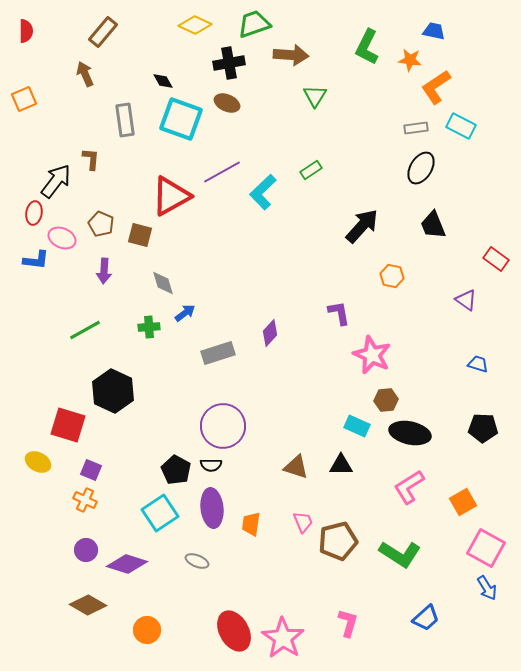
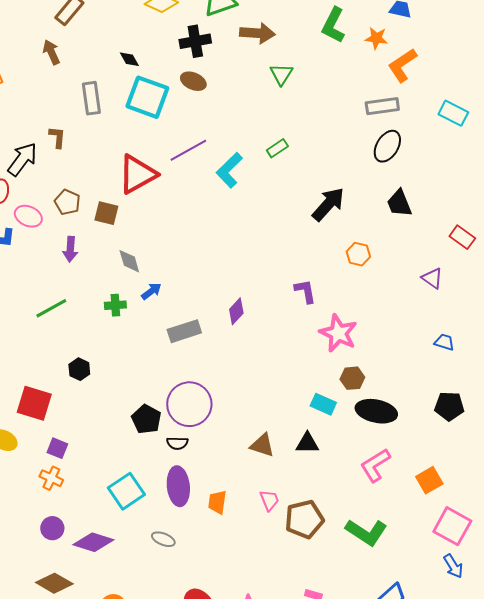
cyan rectangle: (461, 126) -> (453, 113), moved
gray rectangle: (416, 128) -> (382, 106), size x1.4
black hexagon: (113, 391) -> (79, 369), size x0.5
black pentagon: (176, 470) -> (146, 419), moved

